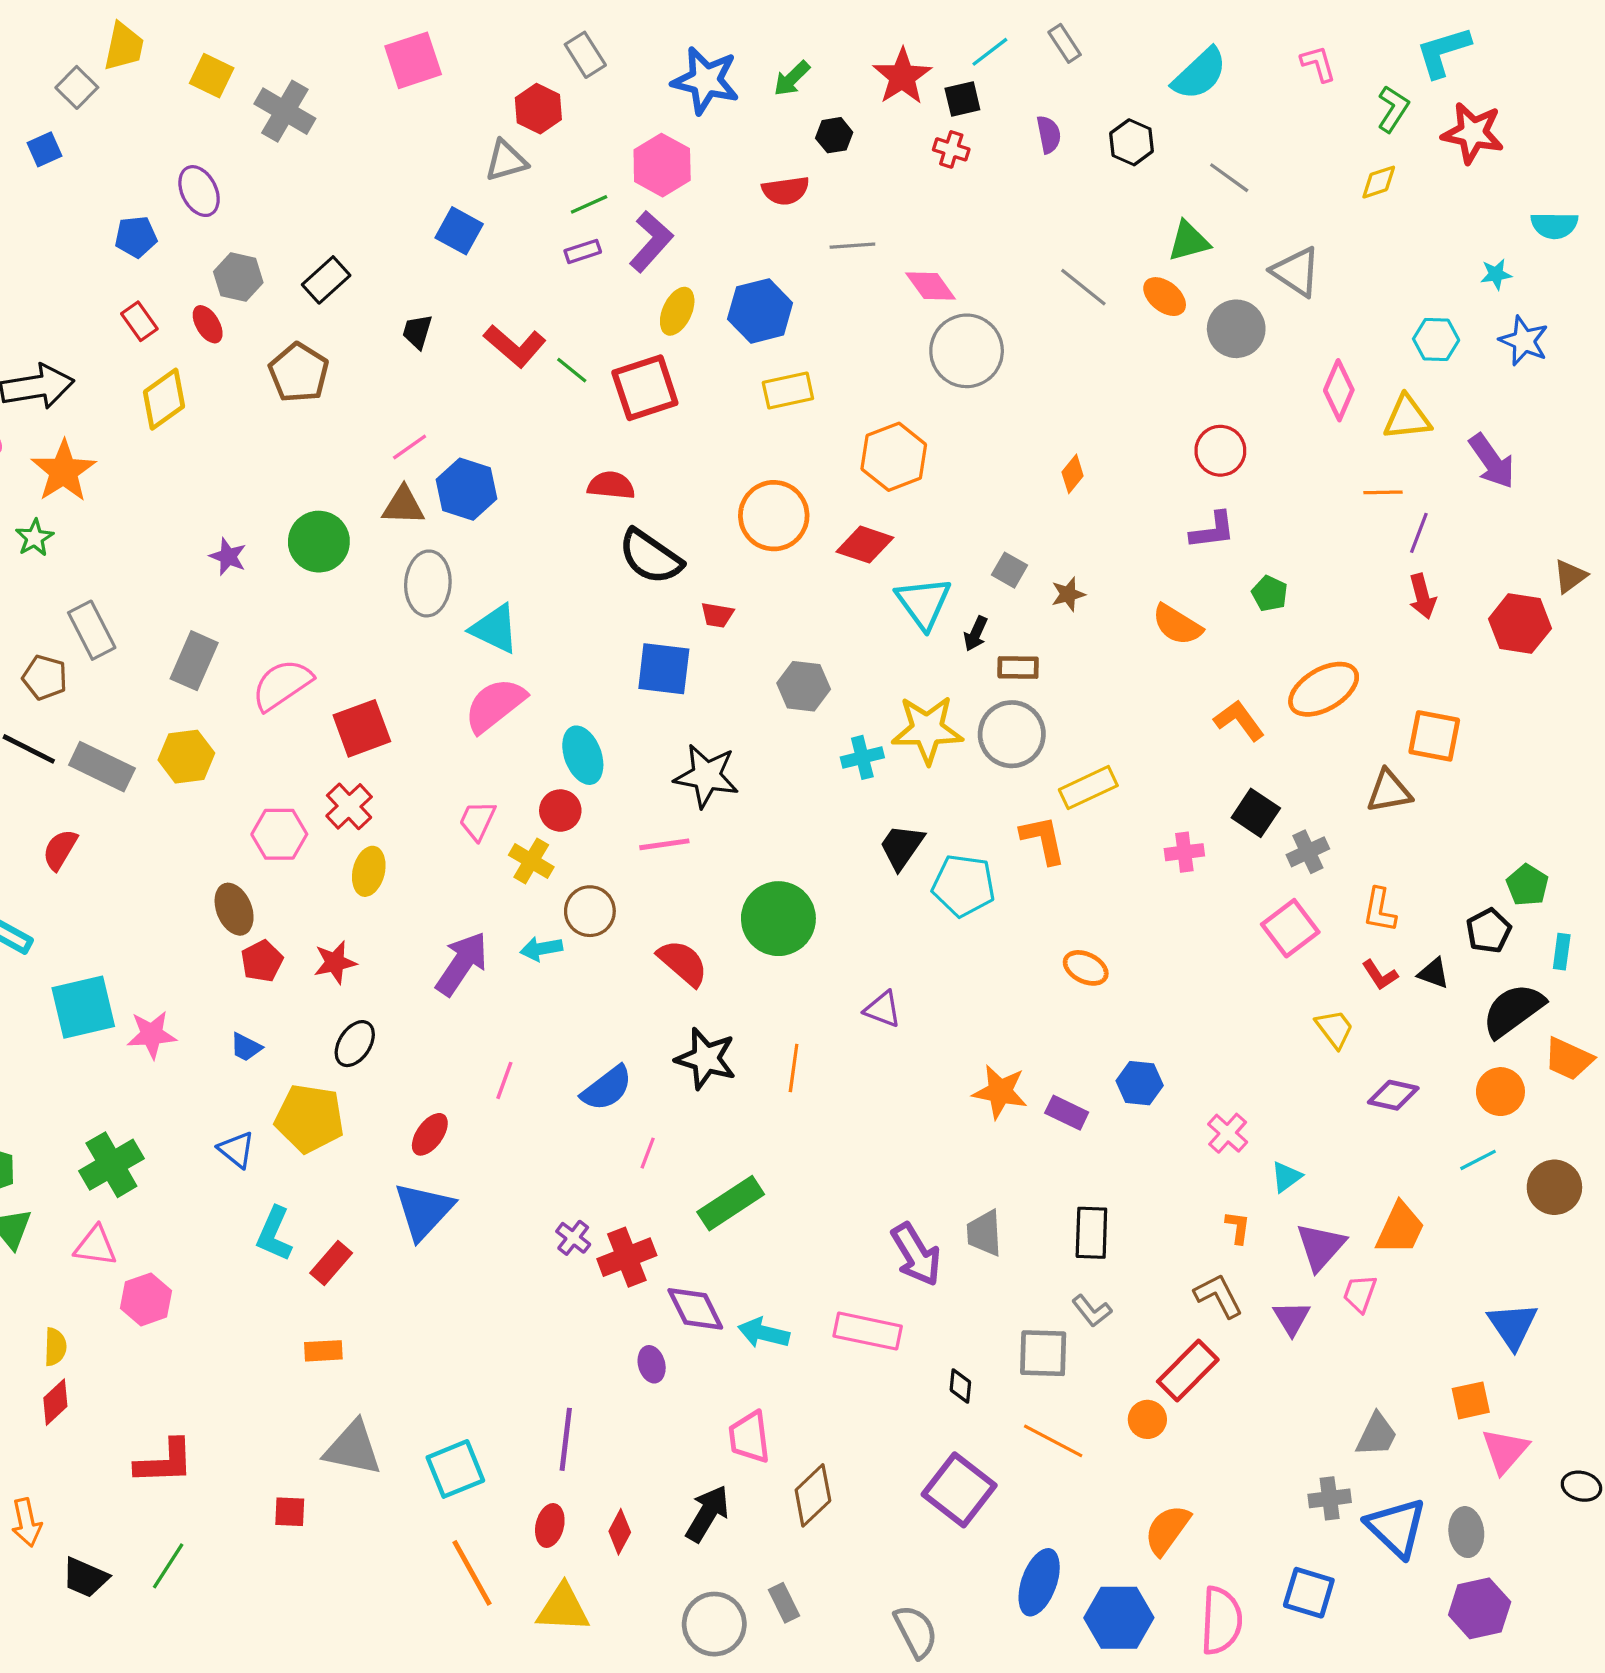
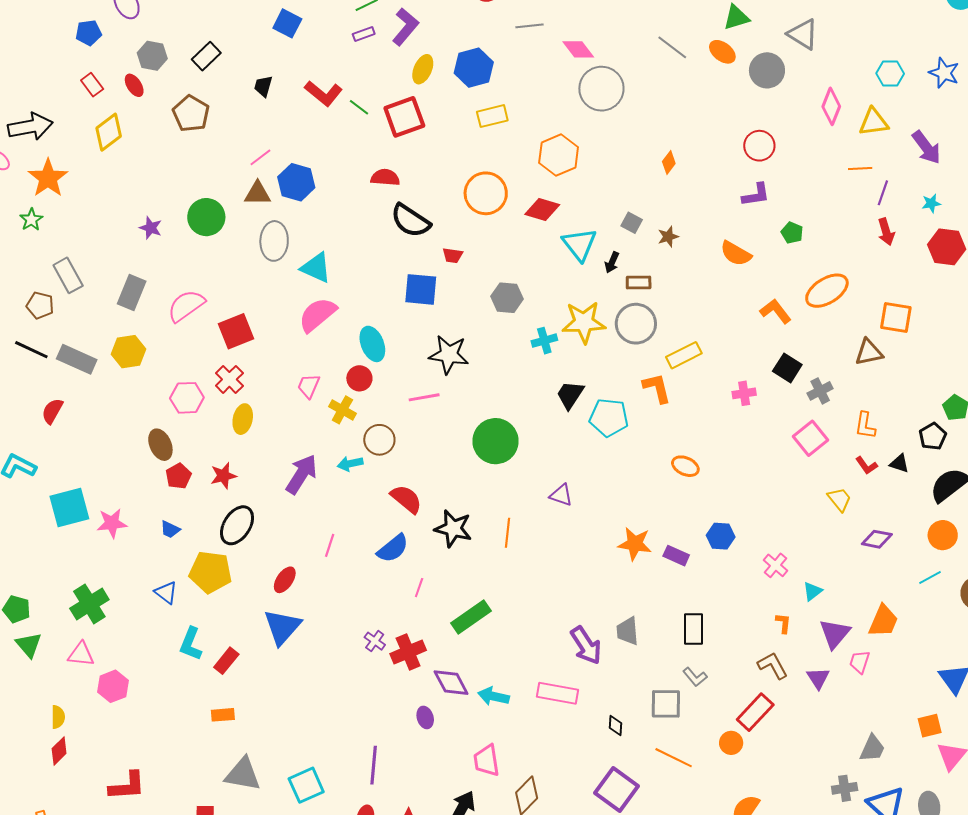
cyan star: (1496, 274) -> (931, 203), moved
red semicircle: (683, 963) -> (406, 499), moved
black ellipse: (355, 1044) -> (237, 525), size x1.4

